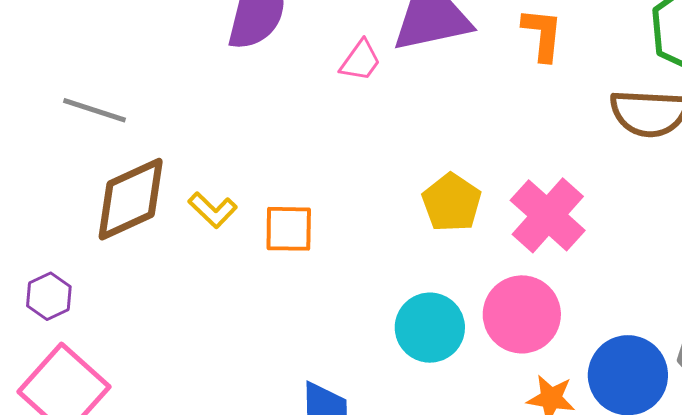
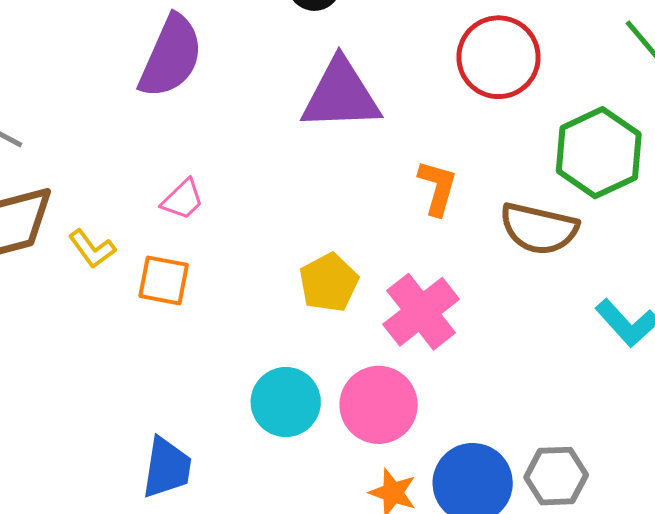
orange L-shape: (542, 34) -> (437, 188), moved
pink trapezoid: (360, 61) -> (183, 200), moved

